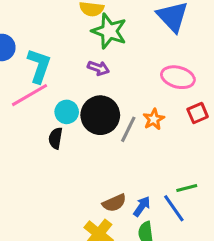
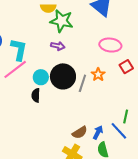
green line: (187, 188) -> (126, 116), turned -56

